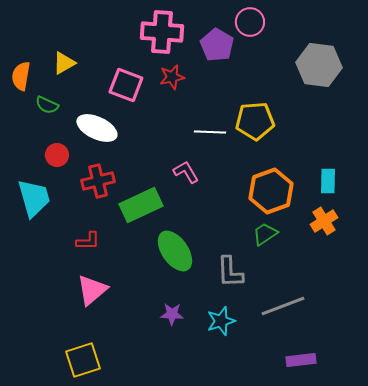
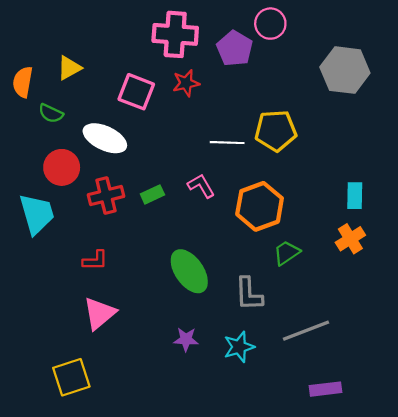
red circle: (57, 155) -> (62, 167), size x1.4
orange hexagon: (271, 191) -> (260, 206), moved
green rectangle: (141, 205) -> (152, 194), moved, size x0.5
yellow square: (83, 360) -> (71, 377), moved

